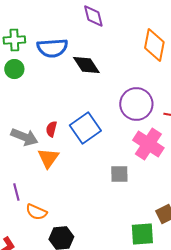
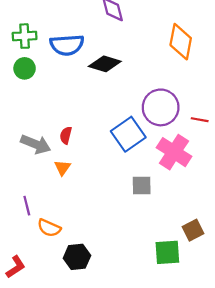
black diamond: (86, 65) -> (105, 64), turned -40
blue square: (85, 128) -> (128, 134), moved
orange triangle: (48, 158) -> (62, 168), size x0.7

